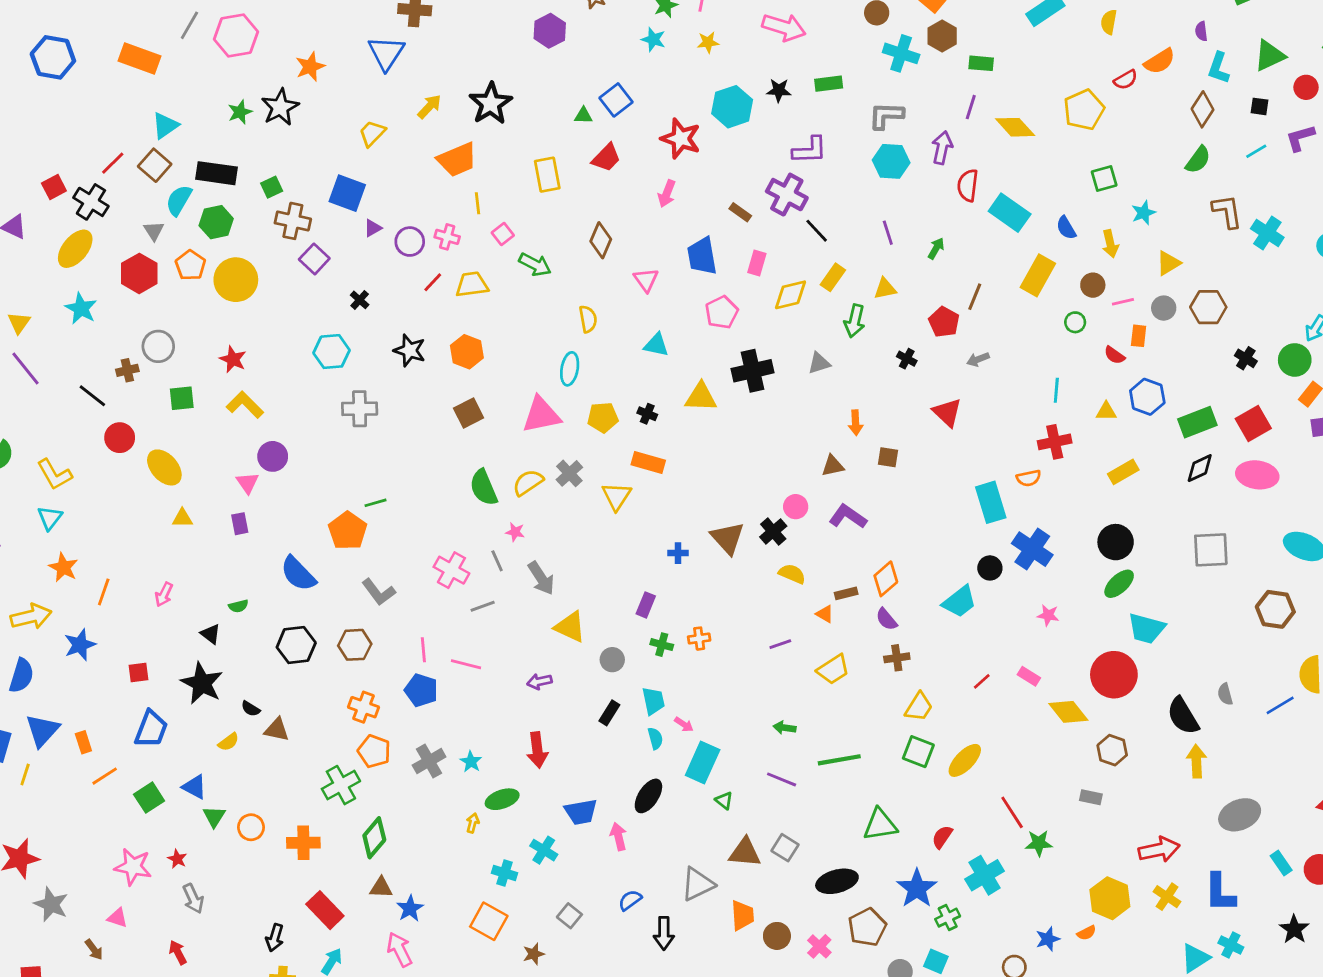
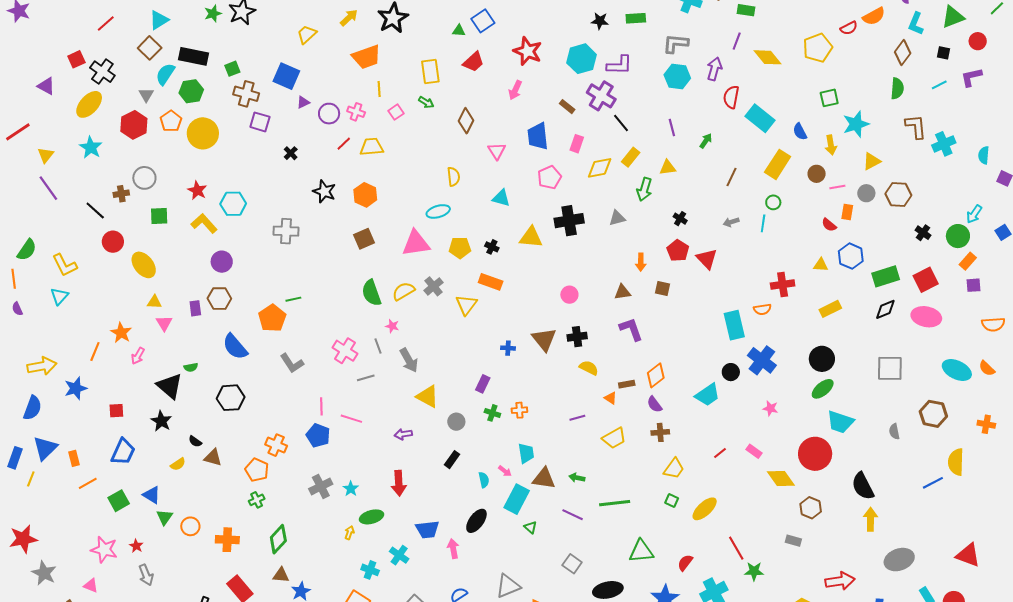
cyan hexagon: (732, 107) -> (582, 59), moved
green semicircle: (1198, 160) -> (897, 88), turned -35
red line: (113, 163) -> (106, 24), moved
cyan star: (1144, 213) -> (856, 124), size x1.5
cyan cross: (1267, 233) -> (944, 144), turned 30
purple square: (314, 259) -> (260, 122), turned -30
green arrow: (535, 265) -> (426, 102), moved, size x0.7
red pentagon: (944, 322) -> (678, 251), moved
green circle: (1075, 322) -> (773, 202), moved
cyan hexagon: (332, 352) -> (233, 204), moved
cyan ellipse: (570, 369) -> (438, 211), turned 60
cyan line: (1056, 390) -> (763, 223), moved
pink triangle: (247, 483) -> (164, 323), moved
pink circle: (796, 507) -> (569, 295), moved
purple L-shape: (848, 517) -> (631, 329), turned 32
black cross: (773, 532) -> (577, 337), turned 30
orange star: (63, 567) -> (121, 333), moved
black triangle: (211, 634) -> (170, 386), size x1.8
brown hexagon: (355, 645) -> (219, 299), moved
black star: (202, 683) -> (161, 421), size x0.7
gray semicircle: (1225, 694) -> (894, 431), moved
cyan trapezoid: (653, 701) -> (526, 453), moved
orange pentagon: (374, 751) -> (257, 470), moved
green square: (918, 752) -> (672, 501), size x0.6
green cross: (341, 785) -> (257, 500), size x0.6
brown triangle: (745, 852) -> (544, 478), moved

